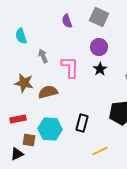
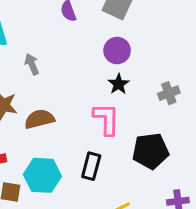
pink L-shape: (70, 67) -> (106, 119), moved

